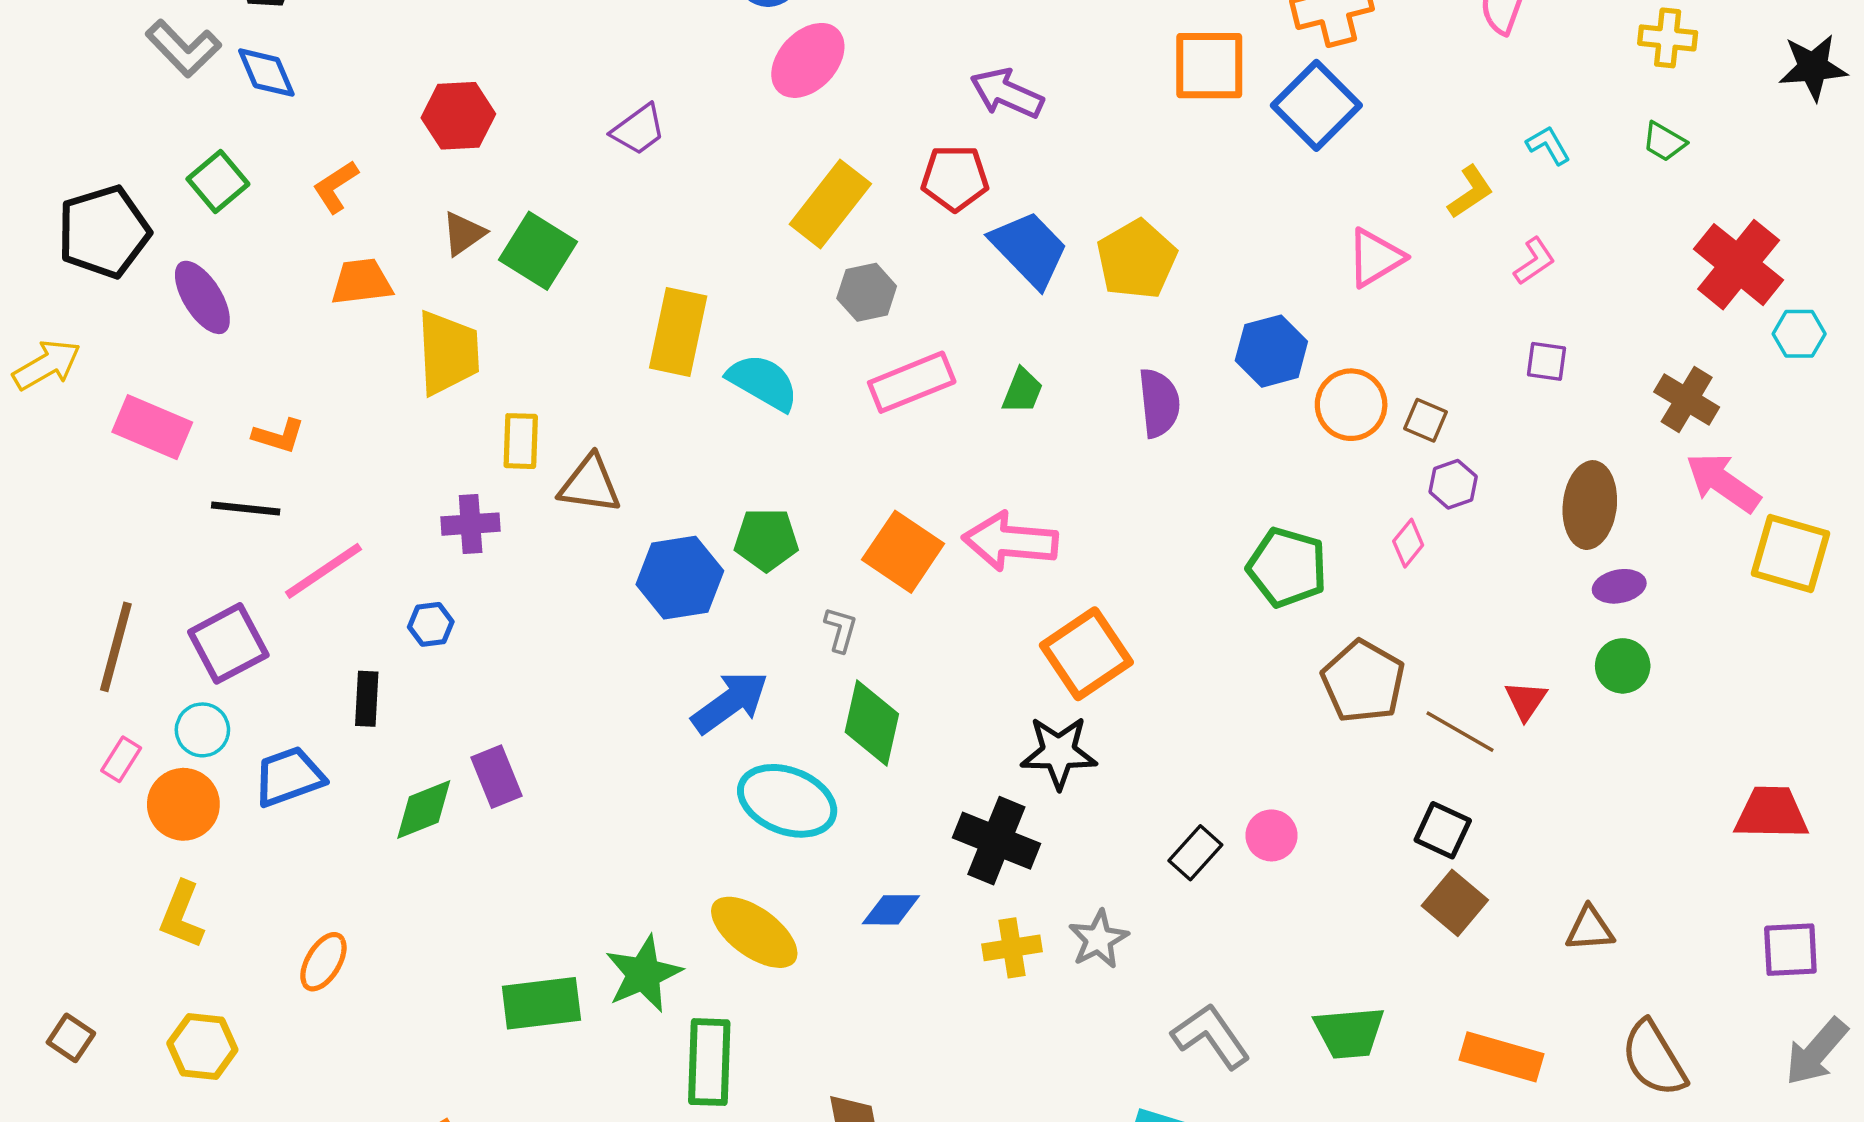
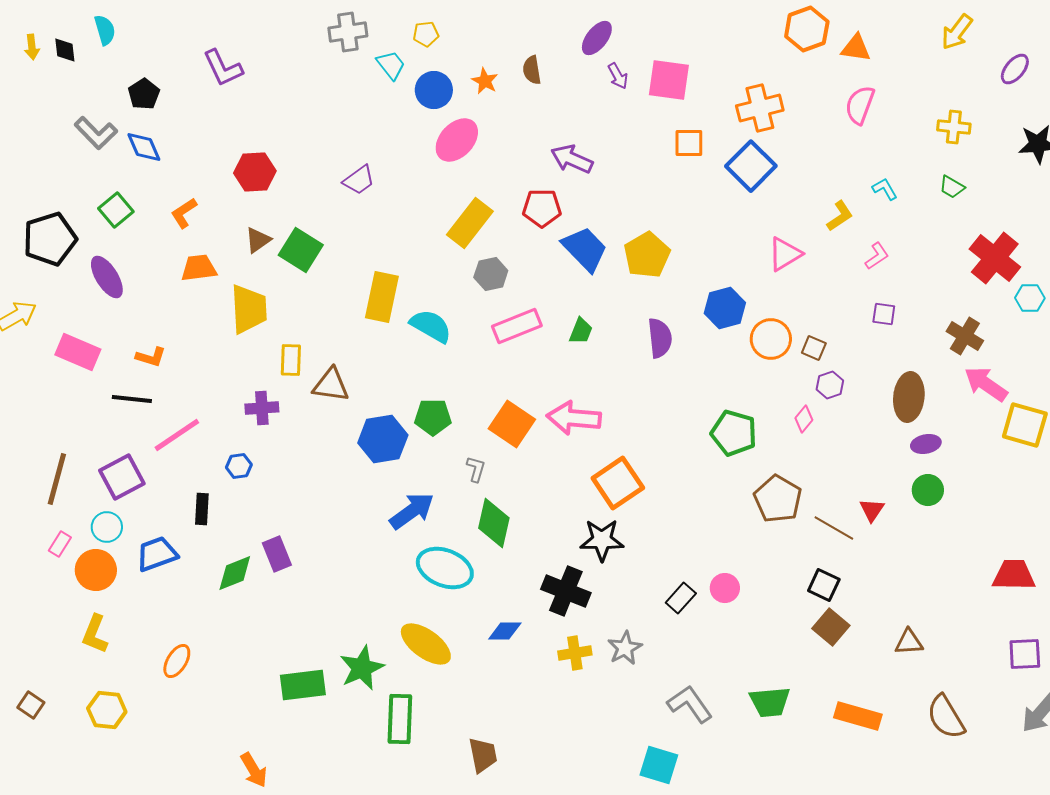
orange square: (1209, 66) -> (689, 143), size x0.7

